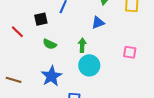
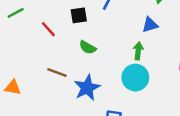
green arrow: (82, 45) -> (138, 51), moved
brown line: (14, 80) -> (57, 73), moved

